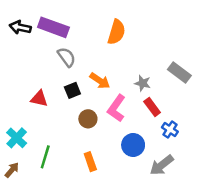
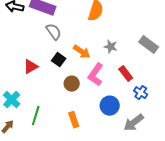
gray star: (143, 83) -> (111, 47), moved
black square: (72, 90) -> (59, 60), turned -32
red triangle: (39, 99) -> (31, 67), turned -42

